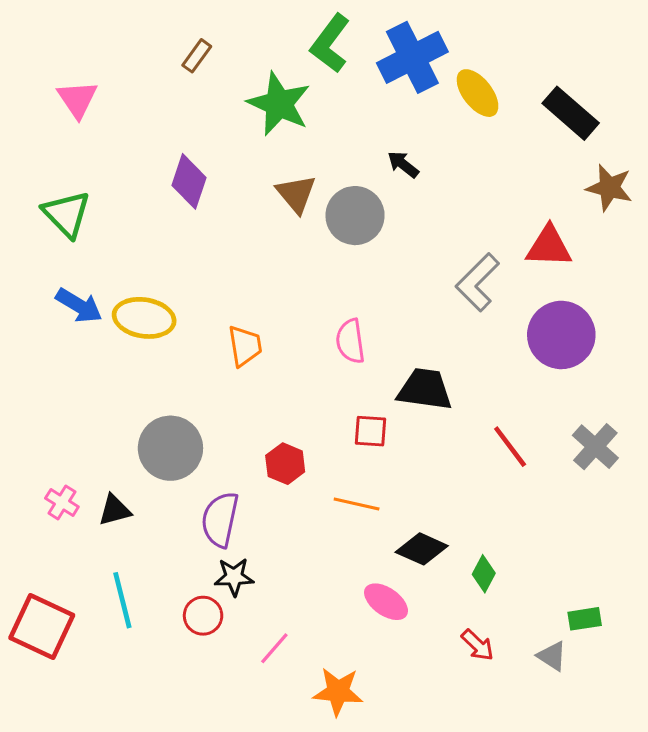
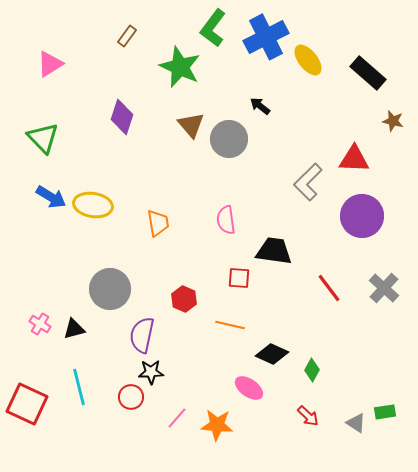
pink triangle: (77, 99) -> (50, 64), turned 32
brown star: (609, 188) -> (393, 121), size x0.7
green rectangle: (585, 619) -> (385, 412), moved
orange star: (338, 692) -> (217, 425), moved

